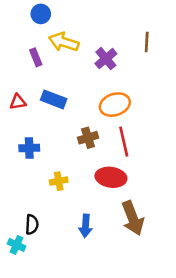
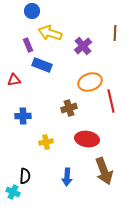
blue rectangle: (54, 99) -> (42, 65), moved
red line: (124, 142) -> (111, 101), moved

